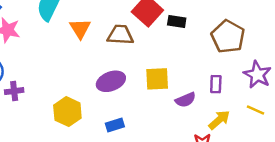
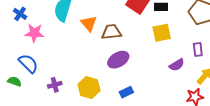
brown trapezoid: (120, 35) -> (111, 32), moved
yellow square: (157, 79) -> (162, 33), moved
purple cross: (14, 91) -> (55, 85), moved

